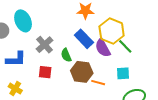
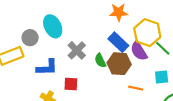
red square: (45, 72) -> (71, 84), moved
brown hexagon: (82, 72) -> (119, 64), moved

